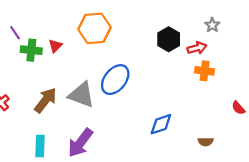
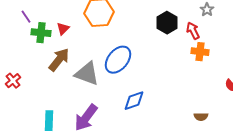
red arrow: (197, 48) -> (193, 31), turned -102
brown arrow: (45, 100) -> (59, 60), moved
blue diamond: (161, 124) -> (134, 101), moved

